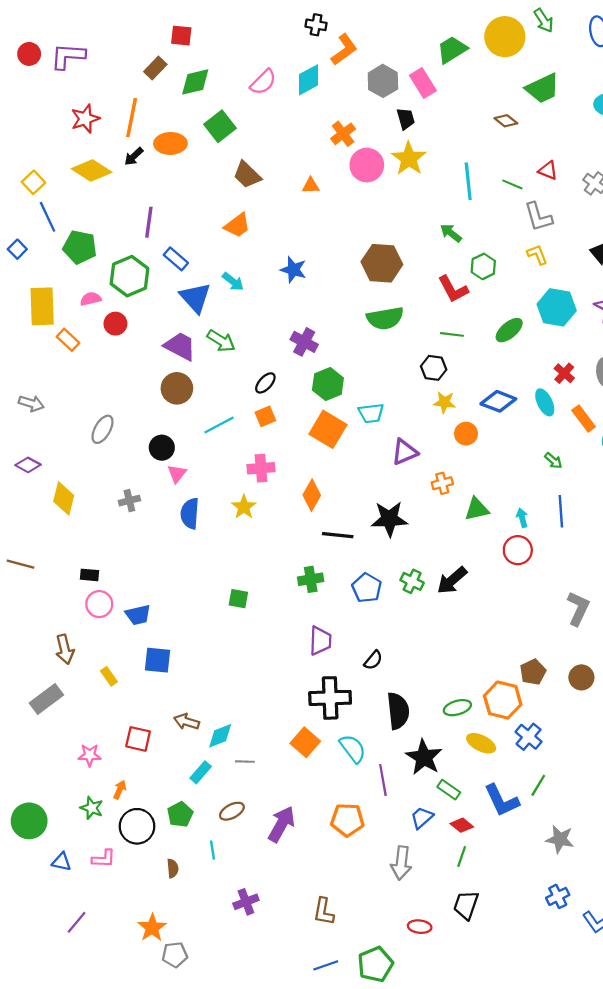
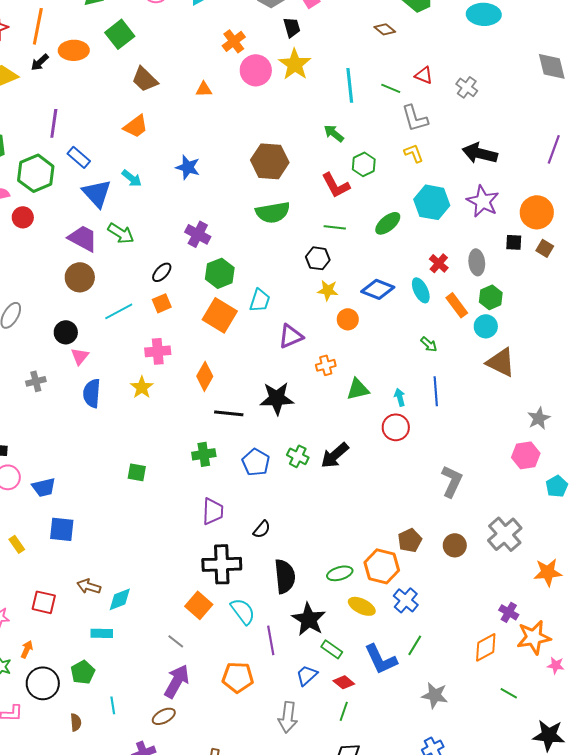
cyan trapezoid: (371, 413) -> (260, 300), turned -65
gray line: (245, 762) -> (176, 641), moved, turned 36
cyan rectangle: (201, 772) -> (102, 633), turned 50
brown ellipse: (232, 811) -> (164, 716), moved

